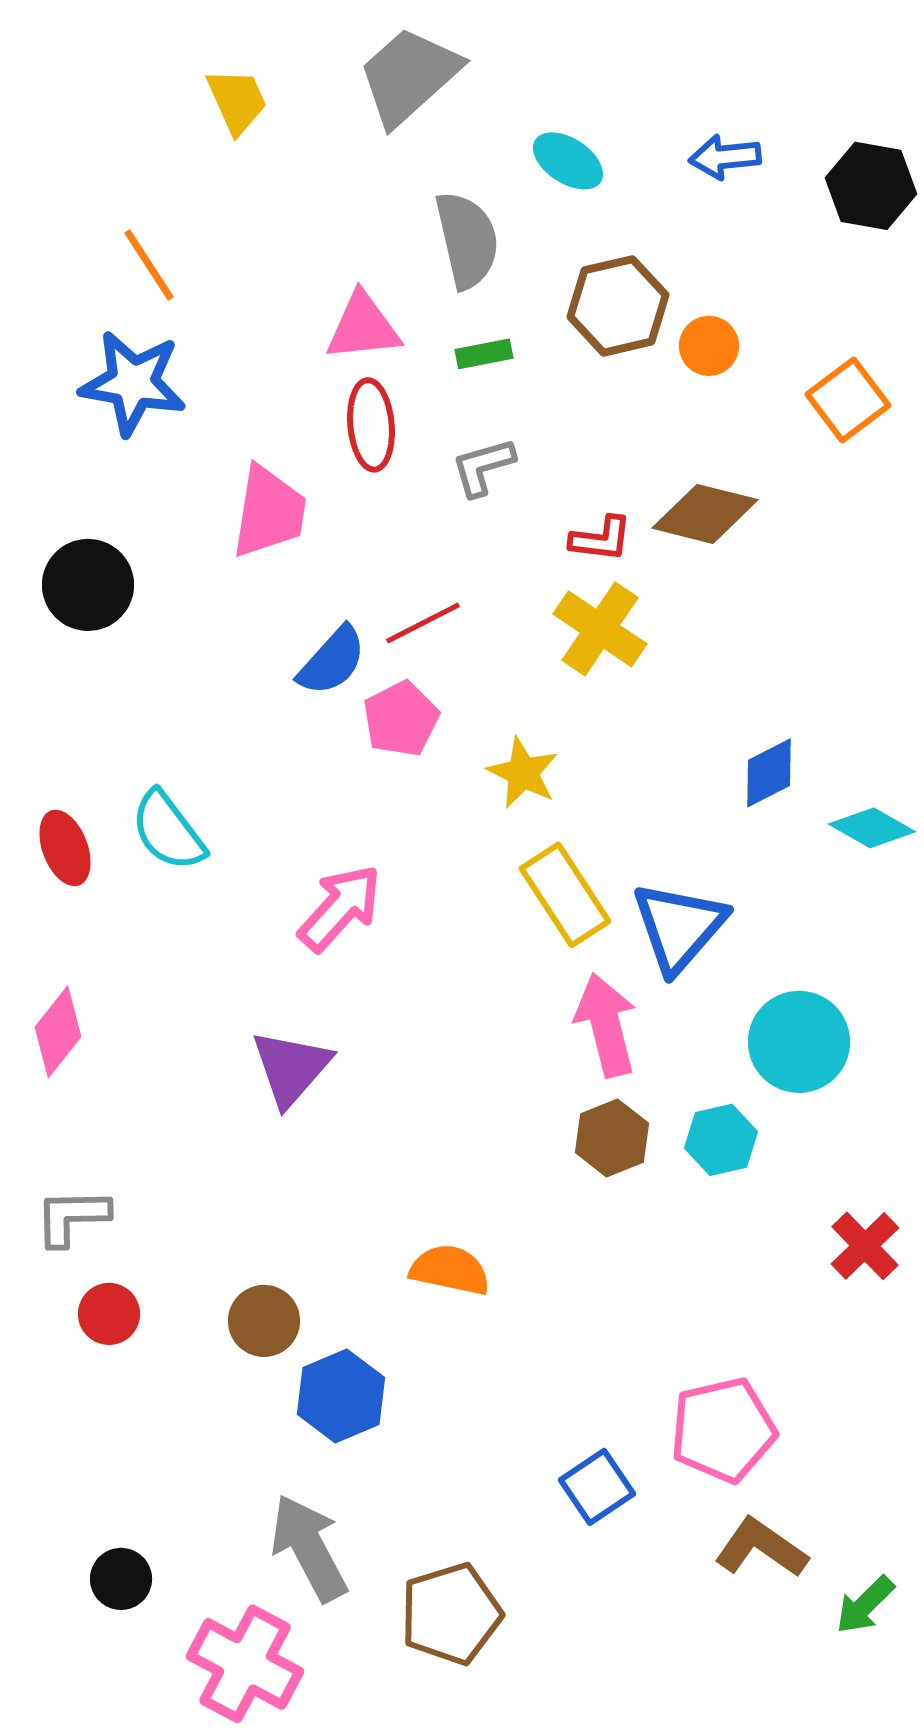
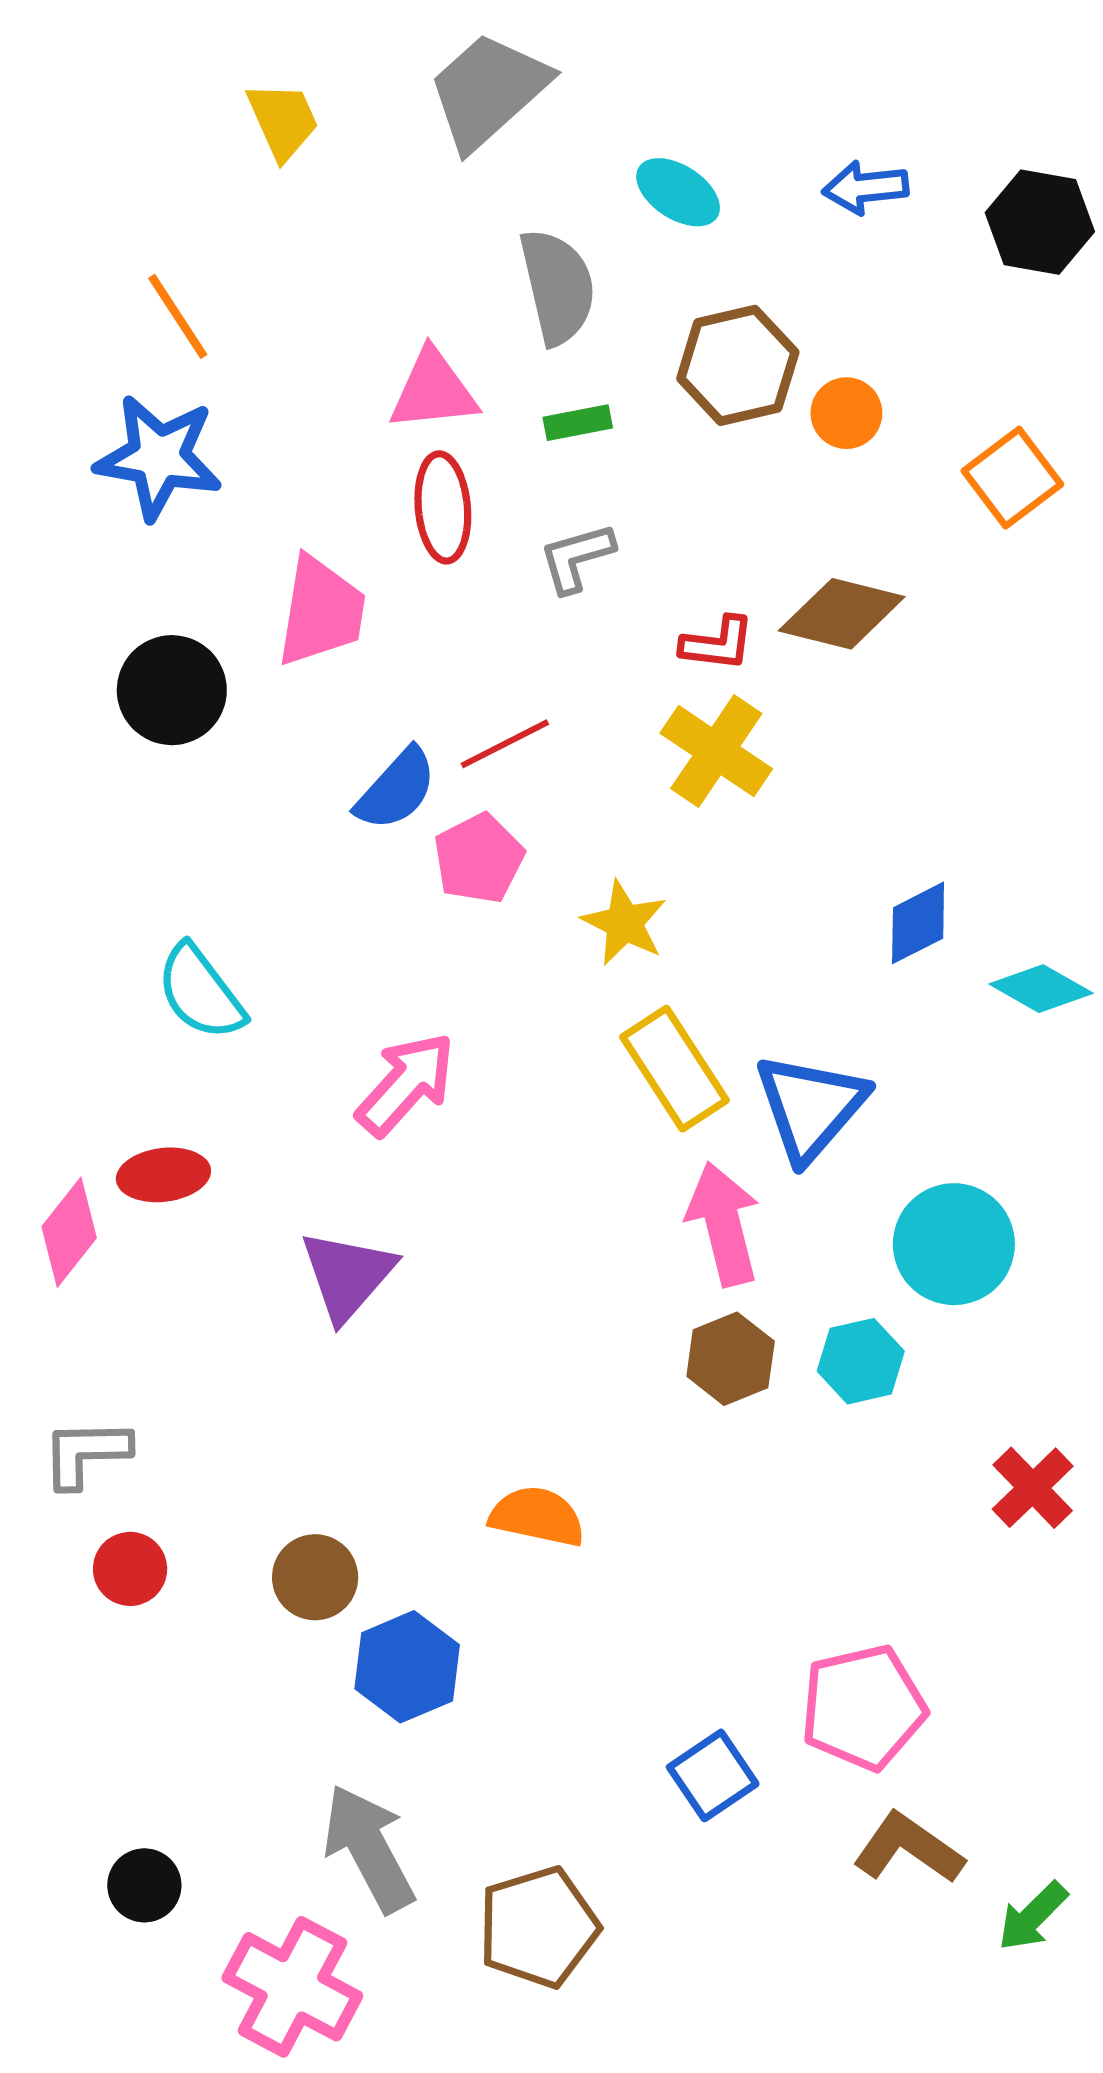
black circle: (88, 585) -> (172, 690), moved
red ellipse: (65, 848) -> (163, 1175), moved, turned -76

